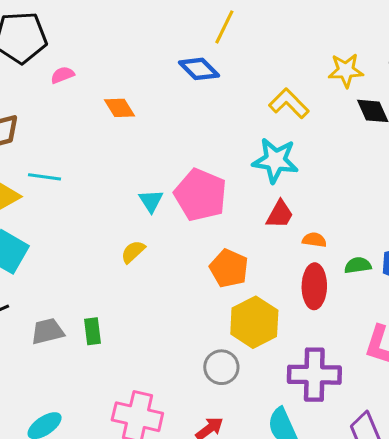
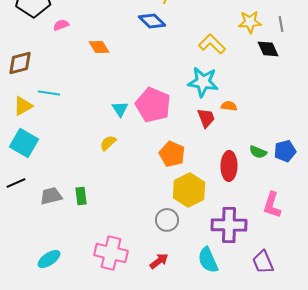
red trapezoid: (280, 214) -> (206, 118), turned -50
orange semicircle: (314, 240) -> (229, 106), moved
green semicircle: (358, 265) -> (258, 152), turned -150

